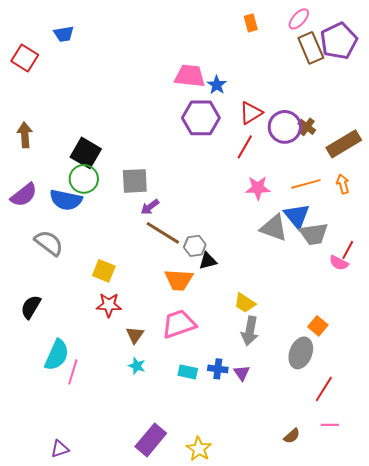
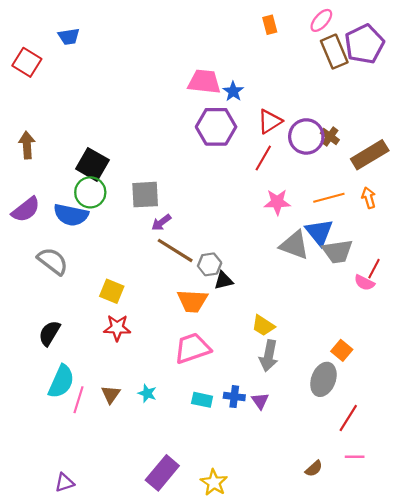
black semicircle: (31, 307) -> (49, 333), moved
brown triangle: (135, 335) -> (111, 394), moved

